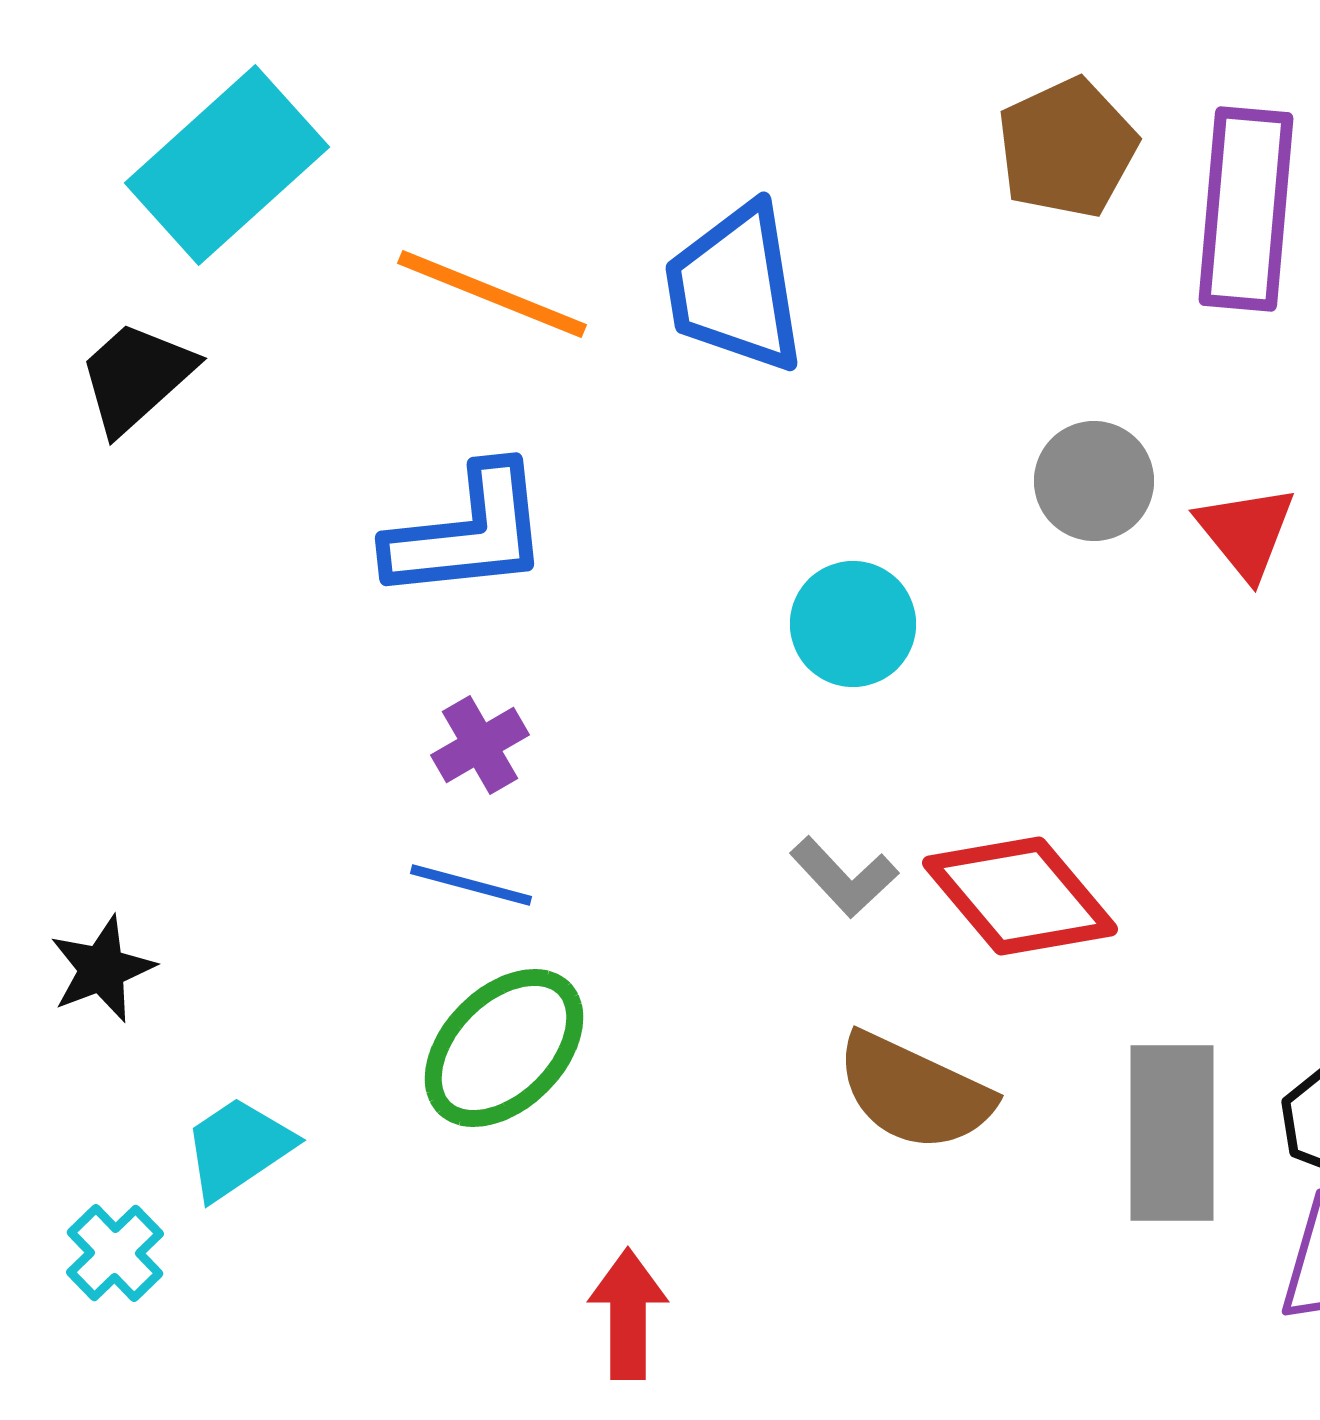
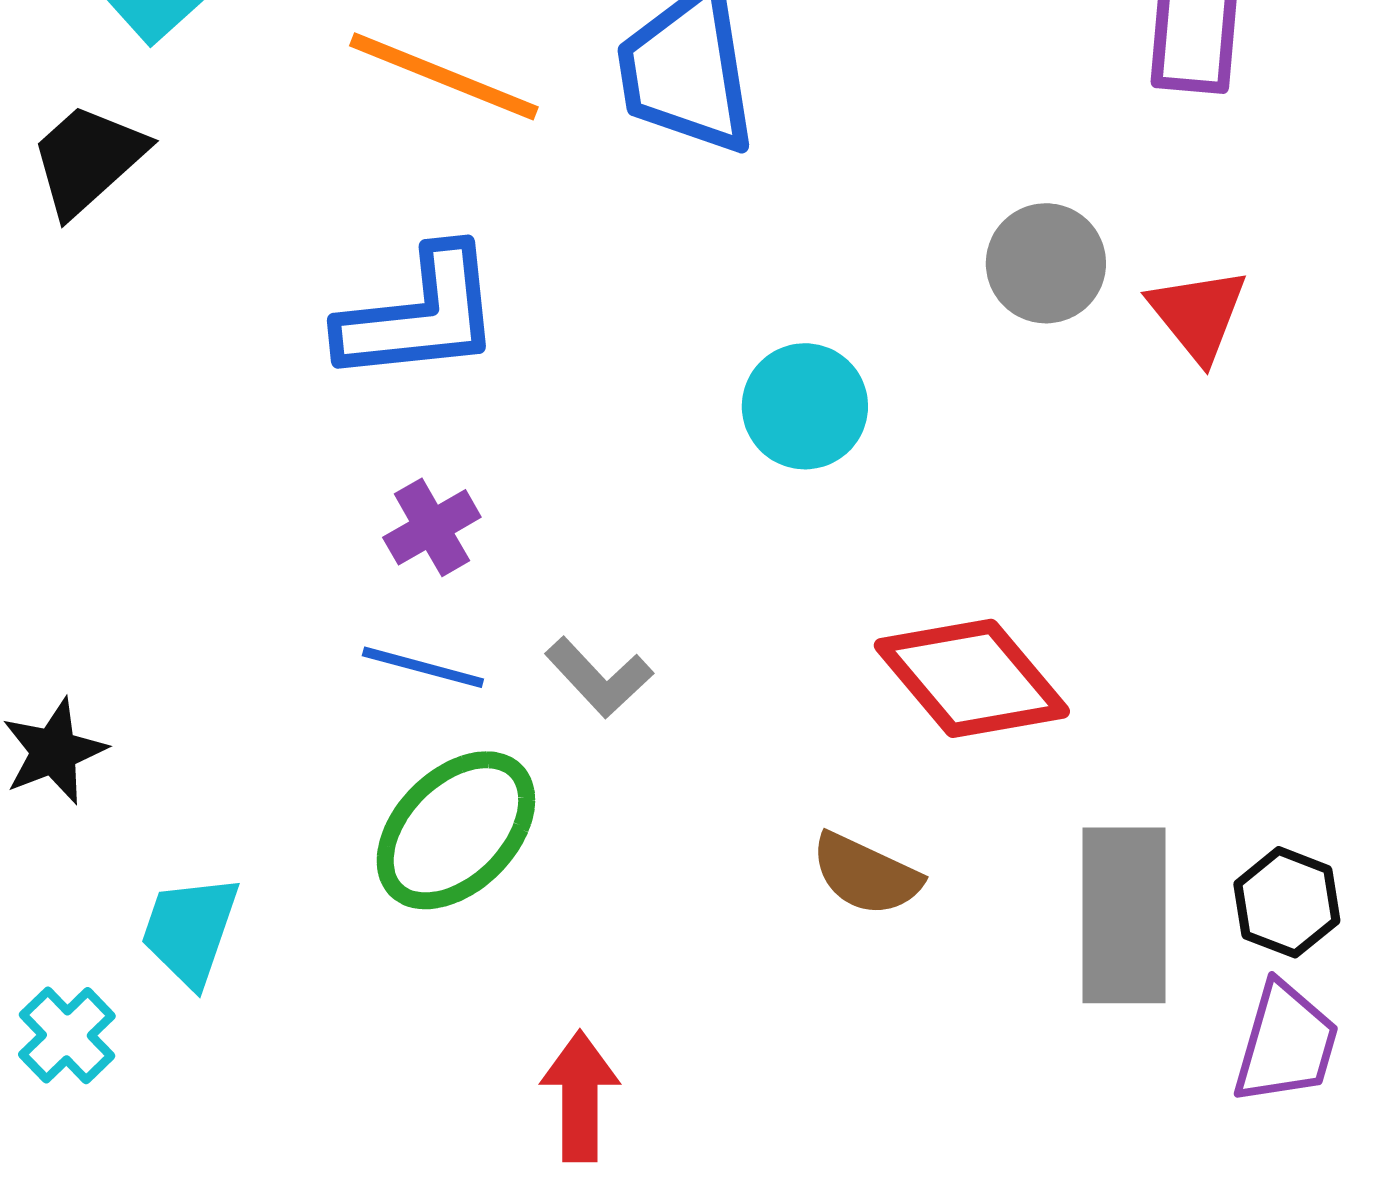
gray L-shape: (844, 877) -> (599, 677), moved
brown semicircle: (914, 1092) -> (866, 874), size x0.7
cyan trapezoid: (238, 1148) -> (190, 930), turned -37

